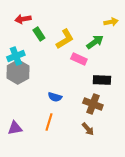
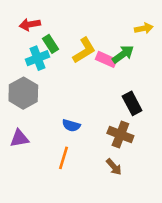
cyan cross: (16, 56) -> (38, 58), moved
pink rectangle: (79, 59) -> (106, 59), moved
black rectangle: (102, 80) -> (132, 103), turned 60
purple triangle: (15, 128) -> (19, 138), moved

